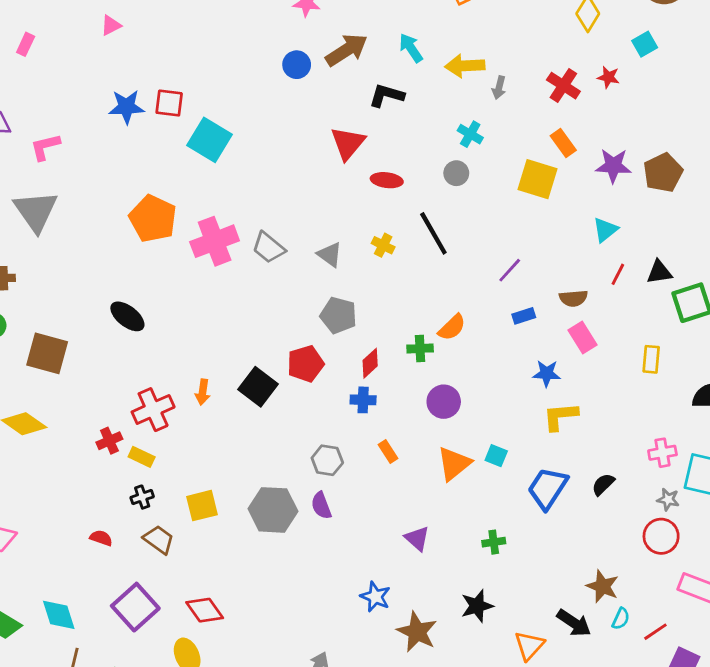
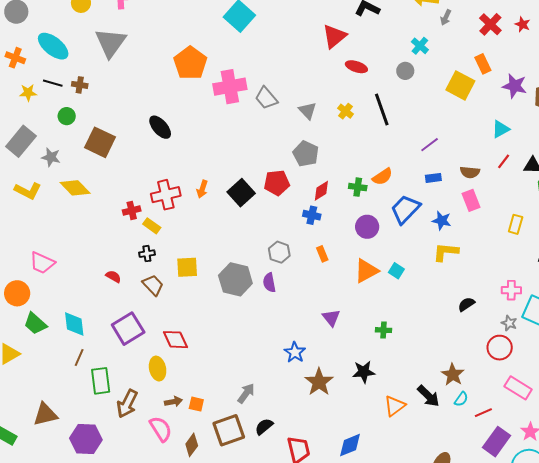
blue trapezoid: (548, 488) -> (405, 209), moved

